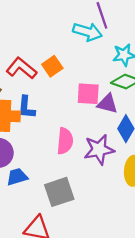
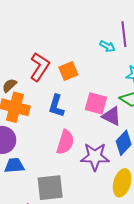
cyan arrow: (87, 32) -> (107, 46), size x0.6
red L-shape: (21, 68) -> (40, 67), turned 72
blue L-shape: (26, 107) -> (56, 106), moved

